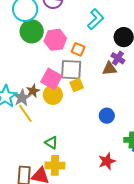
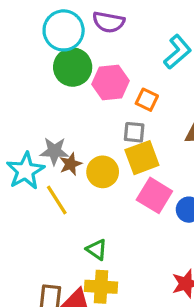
gray square: (71, 70) -> (134, 132), size x0.6
pink square: (51, 79) -> (154, 195), moved
yellow square: (77, 85) -> (142, 158), size x1.5
gray star: (22, 98) -> (54, 151), moved, turned 30

